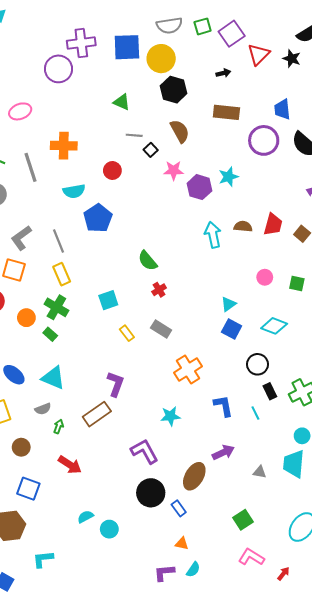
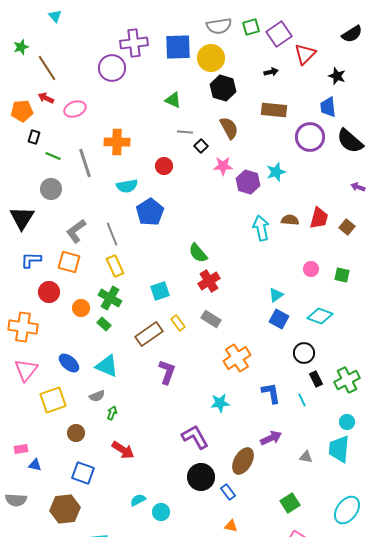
black star: (292, 59) -> (337, 76), moved
red cross: (159, 290) -> (209, 281), size x1.5
brown rectangle: (97, 414) -> (149, 334), moved

